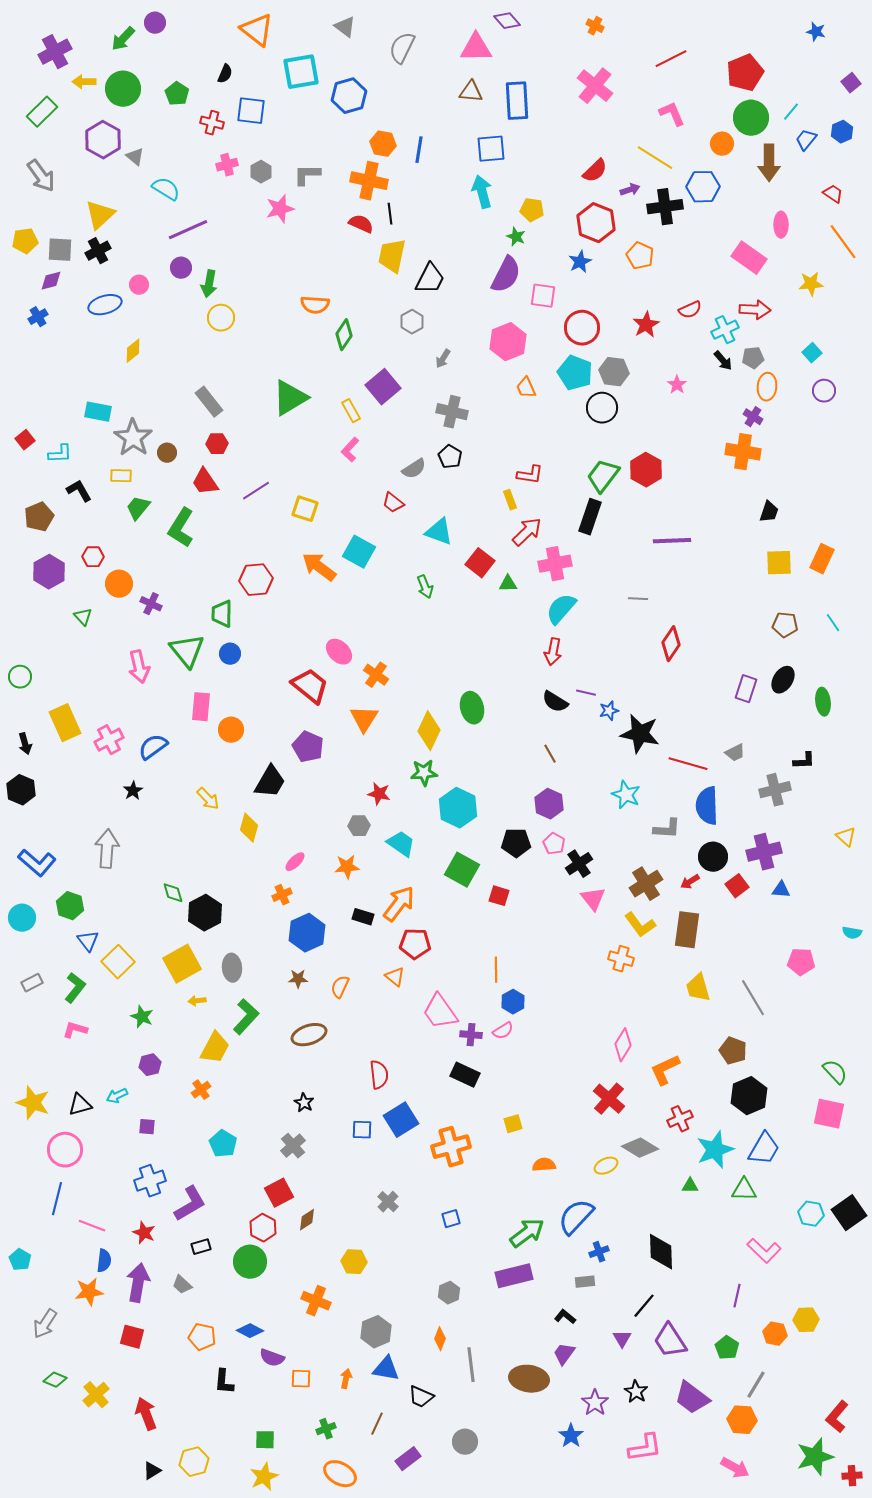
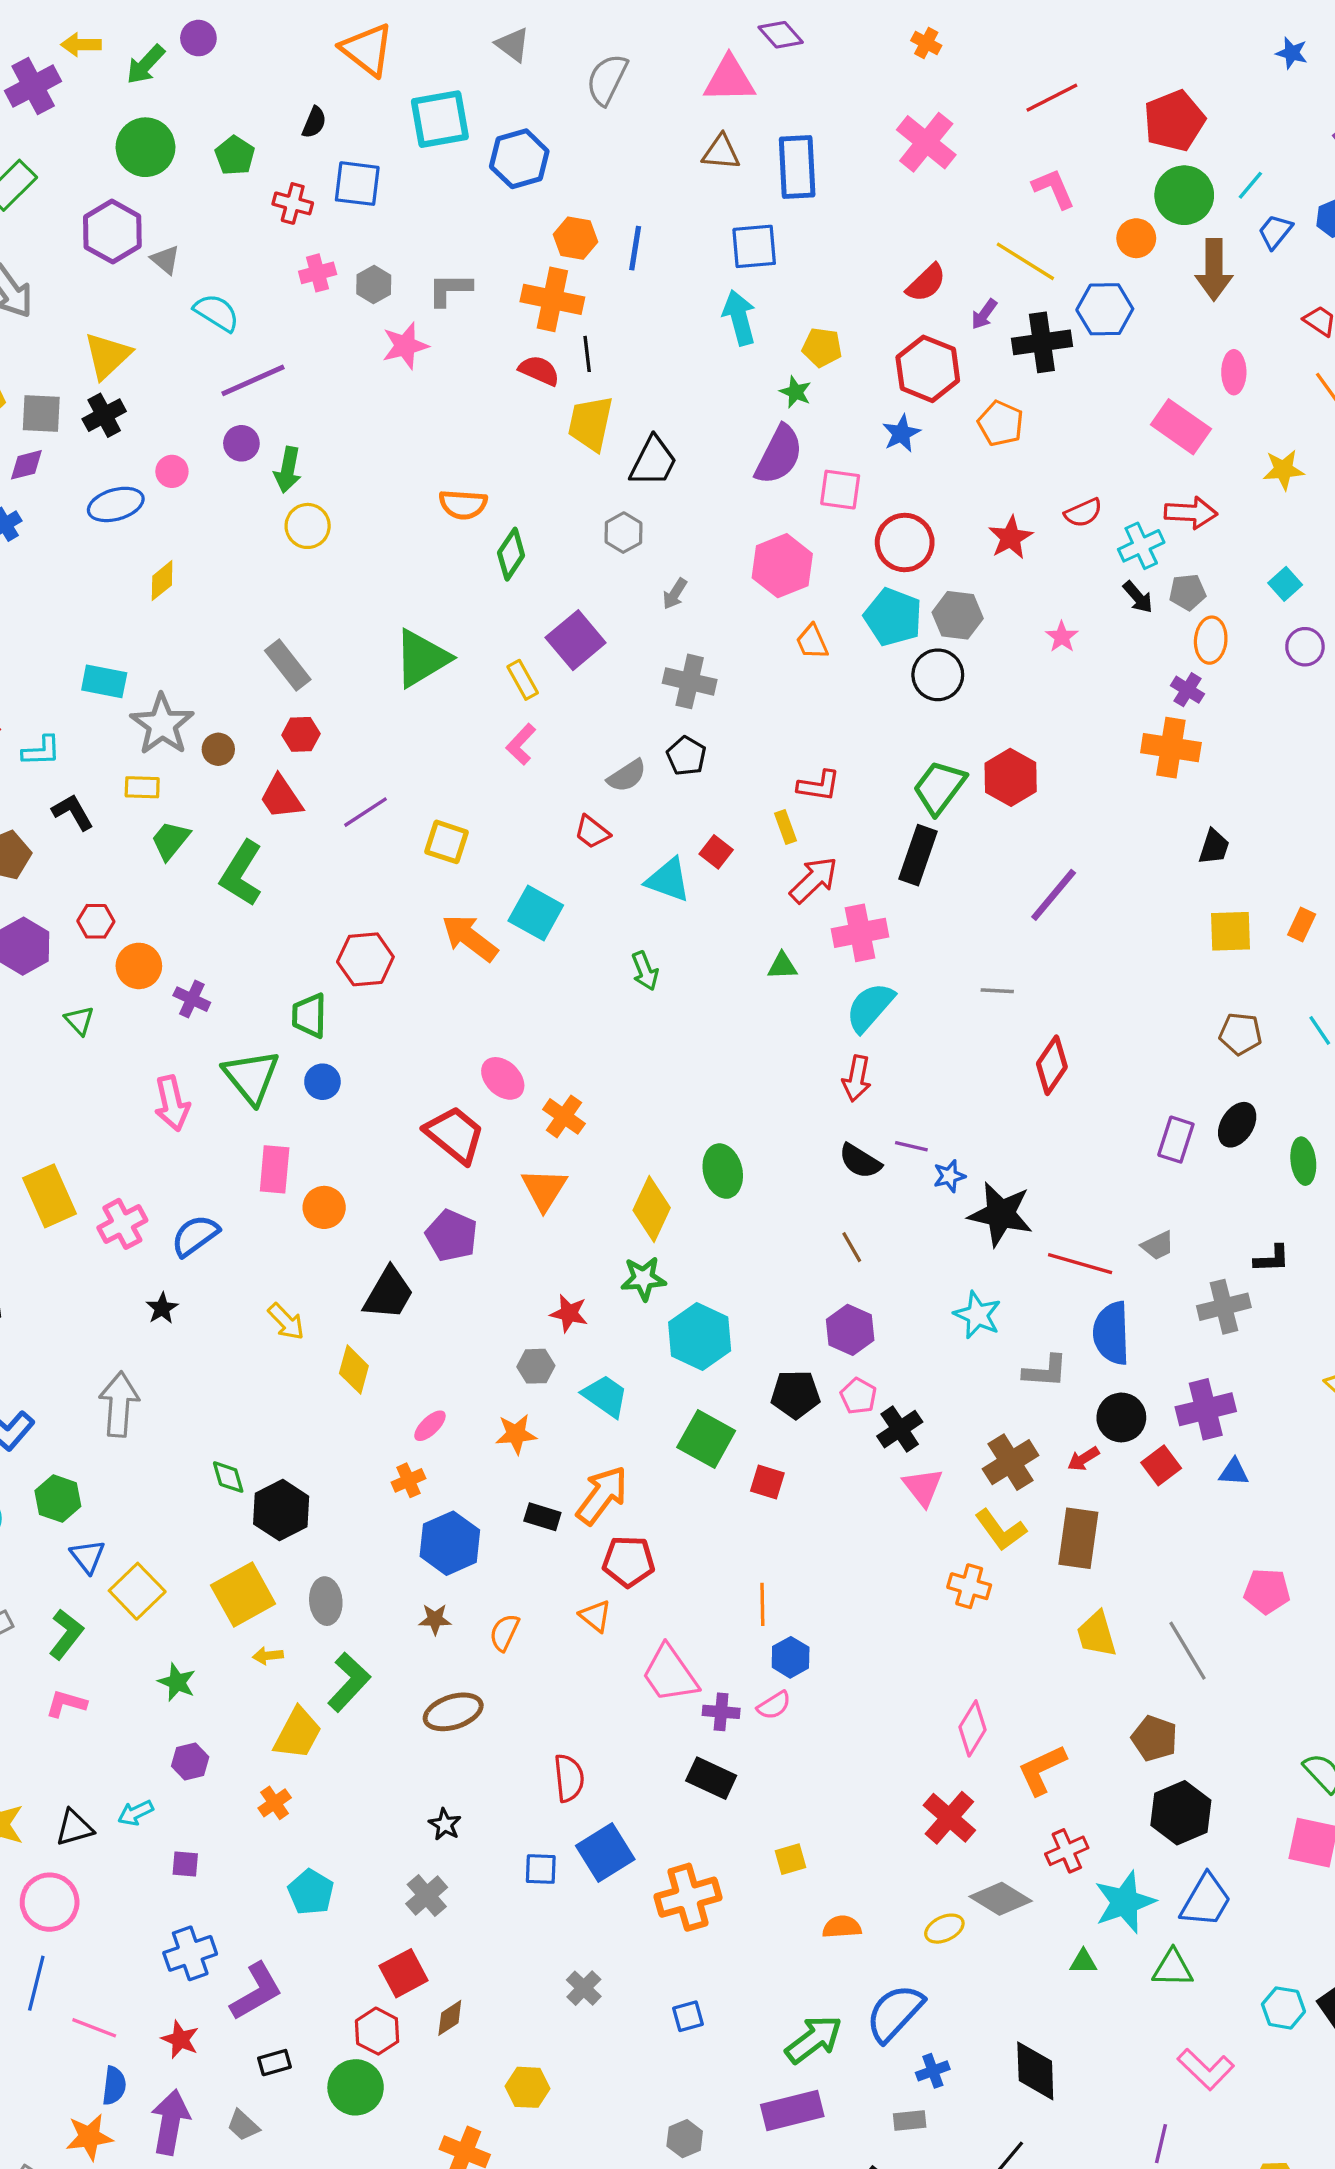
yellow arrow: (84, 82) -> (81, 45), moved
purple arrow: (630, 190) -> (984, 314), turned 144
purple line: (672, 541) -> (1054, 895), turned -48
orange rectangle: (822, 559) -> (1302, 925), size x0.7
red square: (480, 563) -> (716, 852), moved, size x0.7

